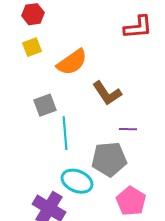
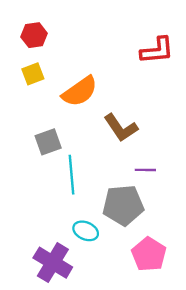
cyan ellipse: (77, 181) -> (86, 231), size x0.7

